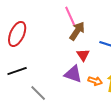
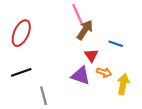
orange arrow: (95, 81) -> (104, 72), moved
gray line: (38, 93) -> (44, 96), turned 30

